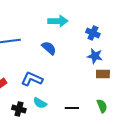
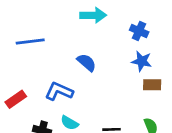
blue semicircle: (49, 48) -> (87, 62), moved

